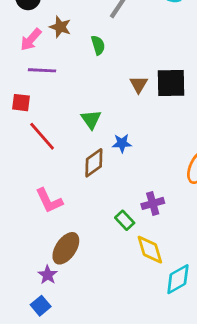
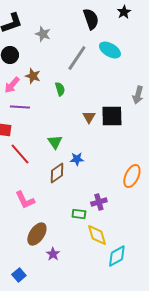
green rectangle: (125, 220) -> (79, 214), turned -40
purple star: (48, 275) -> (53, 254), moved

